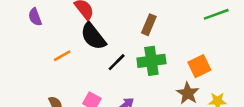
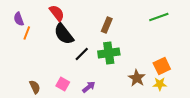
orange line: (62, 56) -> (27, 33), moved, turned -40
orange square: (199, 66) -> (162, 66), moved

